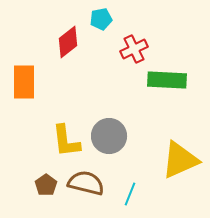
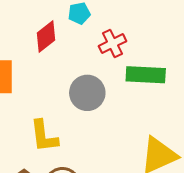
gray circle: (109, 136) -> (87, 93), moved

